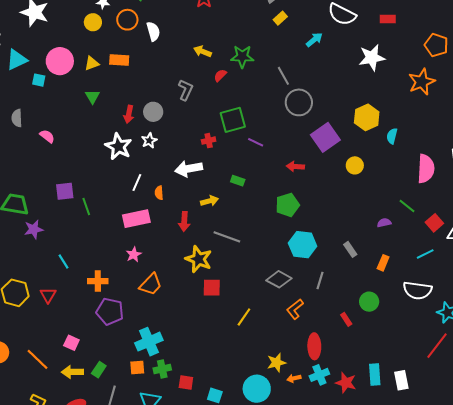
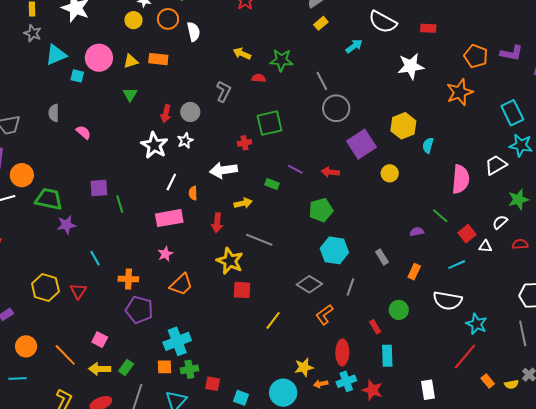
red semicircle: (220, 75) -> (259, 78), turned 48
purple line: (256, 142) -> (295, 169), moved
cyan rectangle: (375, 375) -> (387, 356), moved

